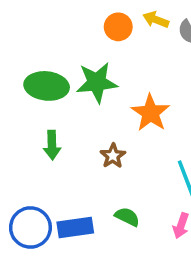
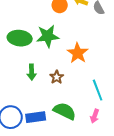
green arrow: (52, 145) -> (32, 72), moved
green semicircle: (127, 217) -> (65, 111), size x1.6

